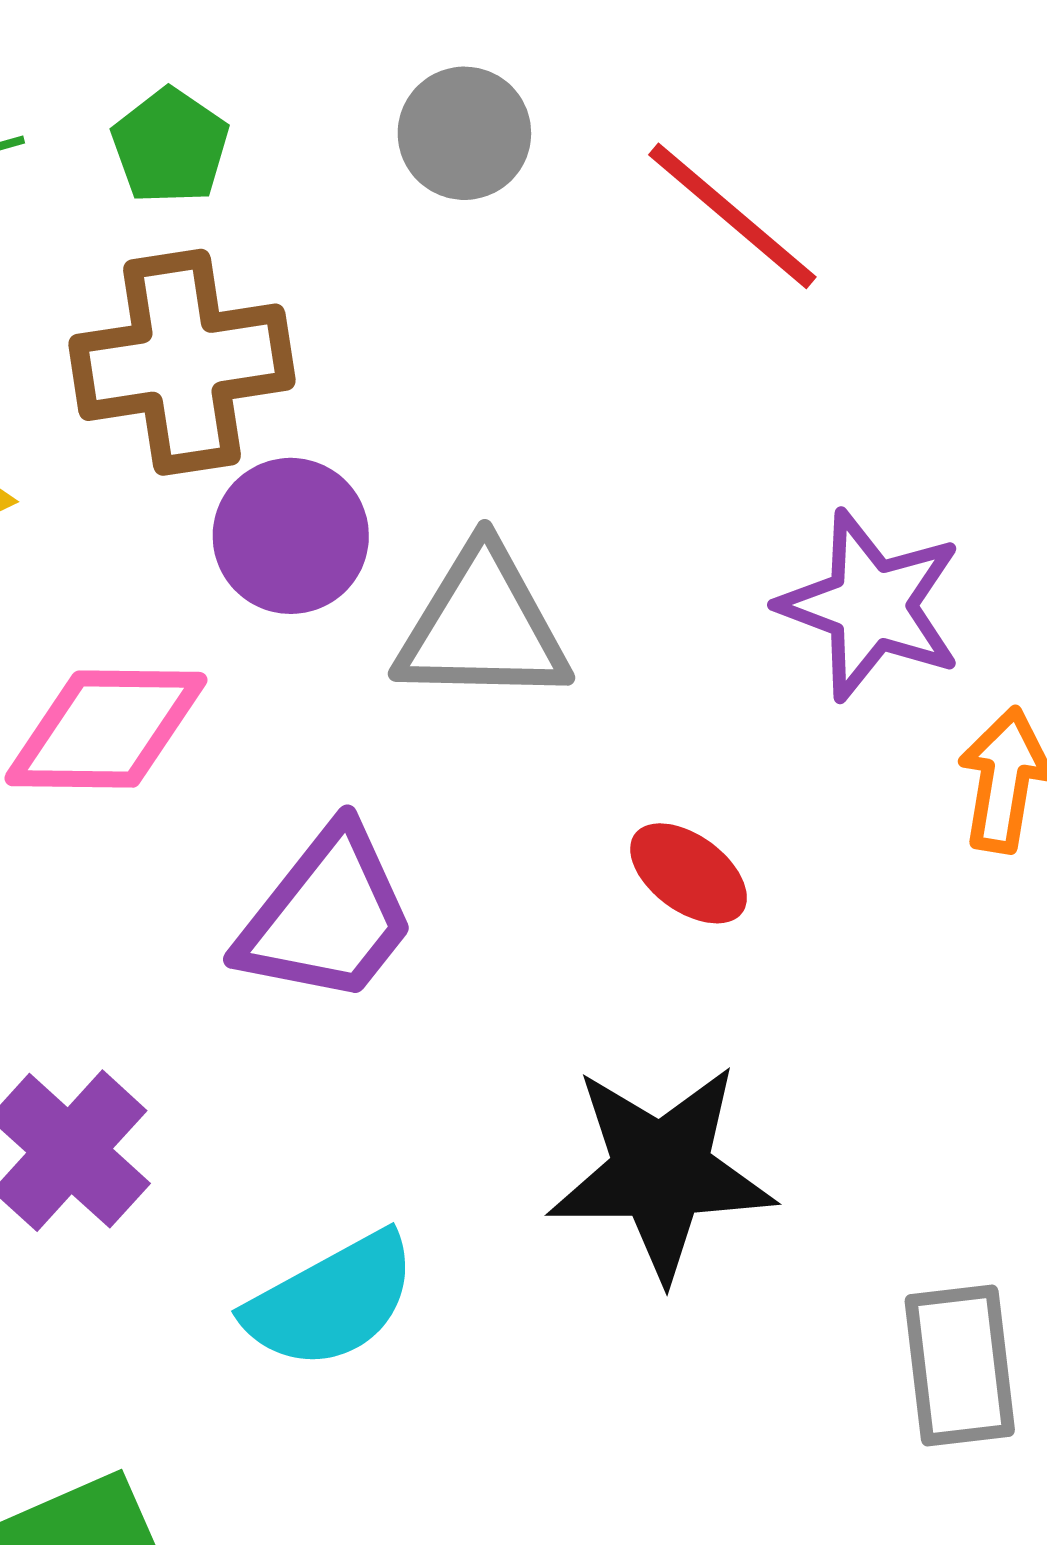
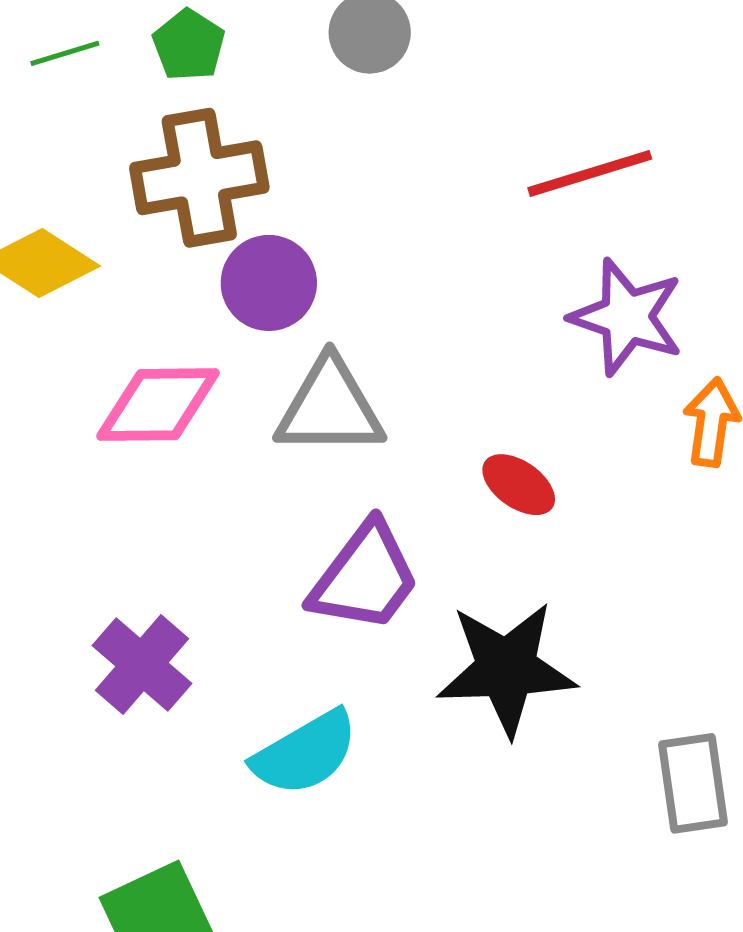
red line: (732, 216) -> (590, 173), moved, turned -56
gray triangle: (483, 626) -> (330, 407), moved
purple trapezoid: (327, 916) -> (365, 577), moved

